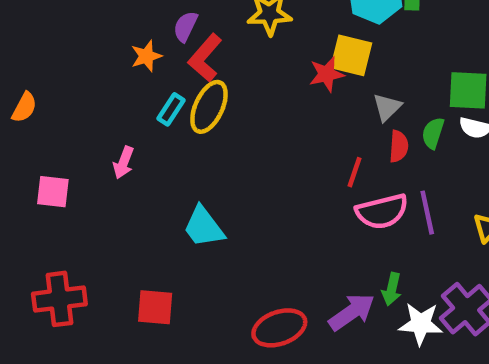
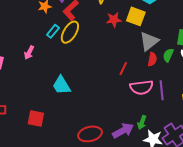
red star: (327, 74) -> (114, 20), moved
gray triangle: (387, 107) -> (149, 41), size x1.5
red line: (355, 172) -> (123, 69), moved

